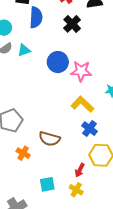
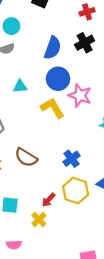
blue semicircle: (36, 17) -> (53, 48), moved
cyan triangle: (24, 50) -> (20, 86), moved
yellow L-shape: (82, 104) -> (52, 108), moved

